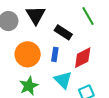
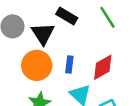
black triangle: (36, 15) -> (43, 34), moved
black rectangle: (63, 32) -> (67, 16), moved

